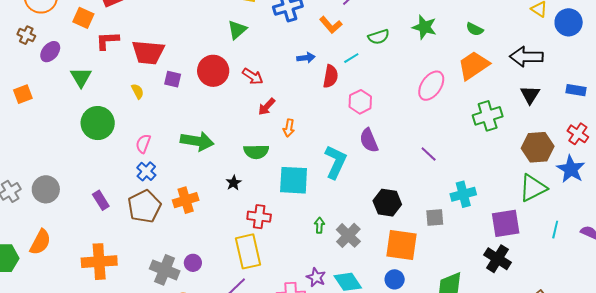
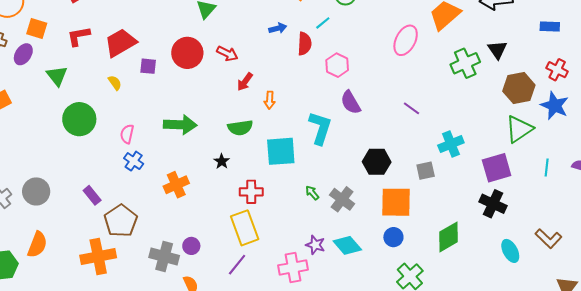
orange square: (83, 18) -> (37, 28), moved
red trapezoid: (148, 52) -> (120, 43), turned 152
black triangle: (530, 95) -> (497, 50), moved
brown pentagon: (144, 206) -> (121, 221), moved
green arrow: (319, 225) -> (312, 193), turned -35

